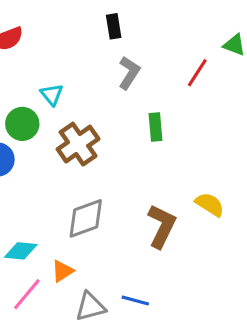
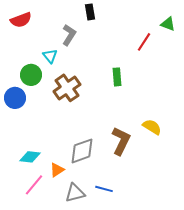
gray L-shape: (129, 73) -> (69, 35), moved
gray diamond: (86, 218) -> (82, 151), moved

